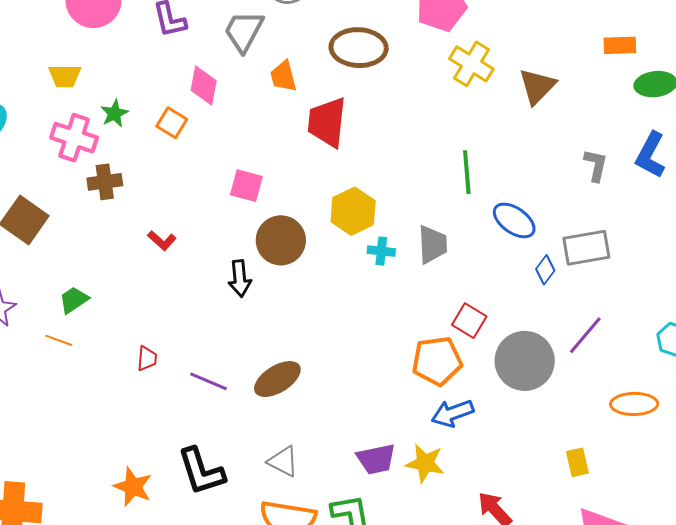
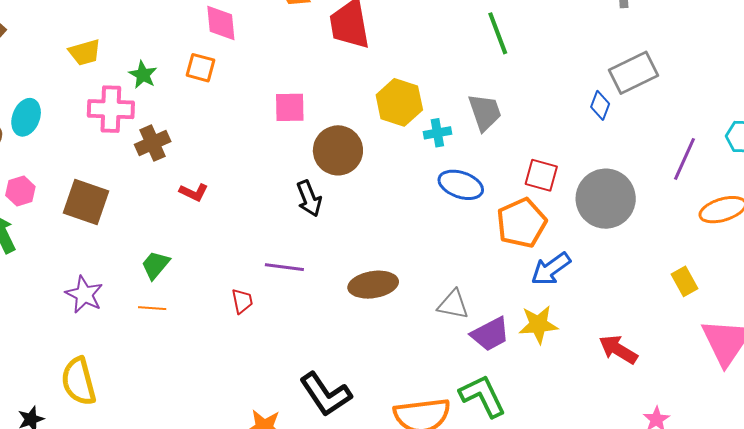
blue ellipse: (514, 220) -> (461, 185), moved
red L-shape: (162, 240) -> (194, 192), moved
purple line: (585, 335) -> (684, 159), moved
brown ellipse: (277, 379) -> (373, 285), turned 39
purple line: (209, 381) -> (284, 267), moved
gray triangle: (283, 461) -> (453, 304), moved

